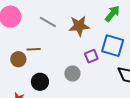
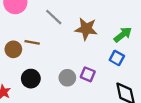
green arrow: (112, 14) -> (123, 35), moved
blue square: (113, 46) -> (117, 58), size x0.6
purple square: (91, 56) -> (88, 74), moved, turned 32

